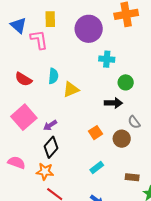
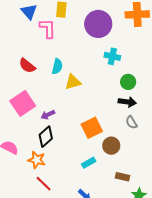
black arrow: (113, 103) -> (127, 102), moved
orange square: (95, 133) -> (92, 128), size x1.5
brown circle: (122, 139) -> (111, 146), moved

